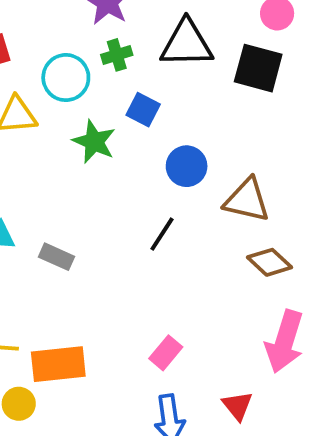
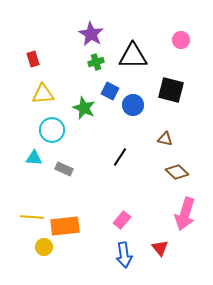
black square: (258, 68) -> (171, 90), moved
cyan circle: (66, 78) -> (52, 130), moved
blue circle: (187, 166) -> (133, 105), moved
brown triangle: (247, 200) -> (165, 139), size x0.6

